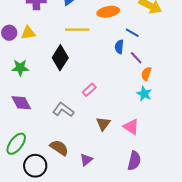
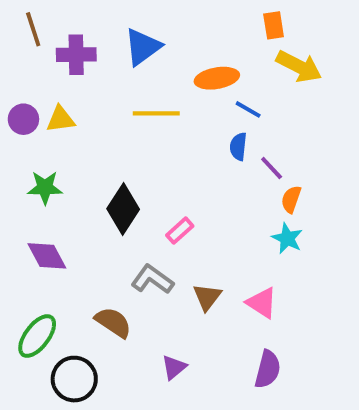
blue line: (132, 33) -> (248, 109), moved
black diamond: (60, 58) -> (123, 209), moved
gray L-shape: (63, 110) -> (152, 279), moved
brown semicircle: (59, 148) -> (113, 322), moved

